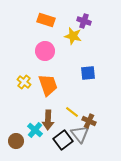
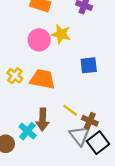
yellow star: (73, 36) -> (61, 34), moved
orange trapezoid: (48, 85) -> (43, 79), turned -60
black square: (63, 140) -> (98, 143), moved

